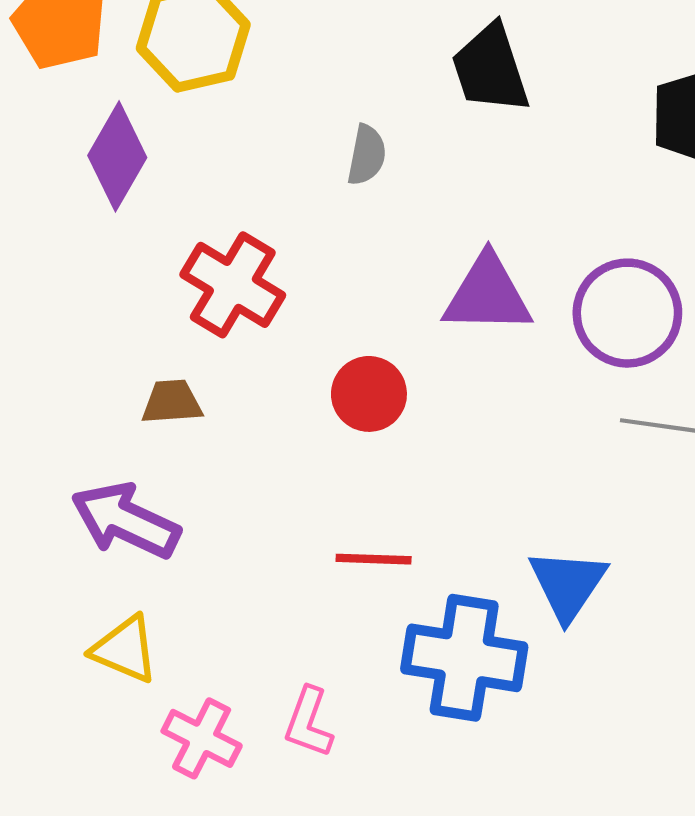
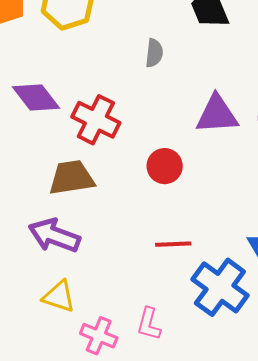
purple diamond: (117, 156) -> (36, 97), moved, turned -63
brown trapezoid: (172, 402) -> (72, 178), size x1.6
blue cross: (464, 658) -> (220, 287), turned 32

